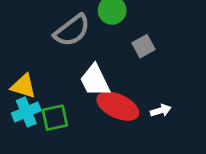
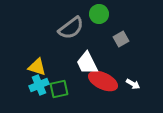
white arrow: (161, 110) -> (133, 84), turned 48

